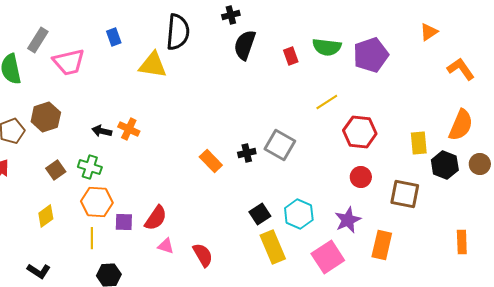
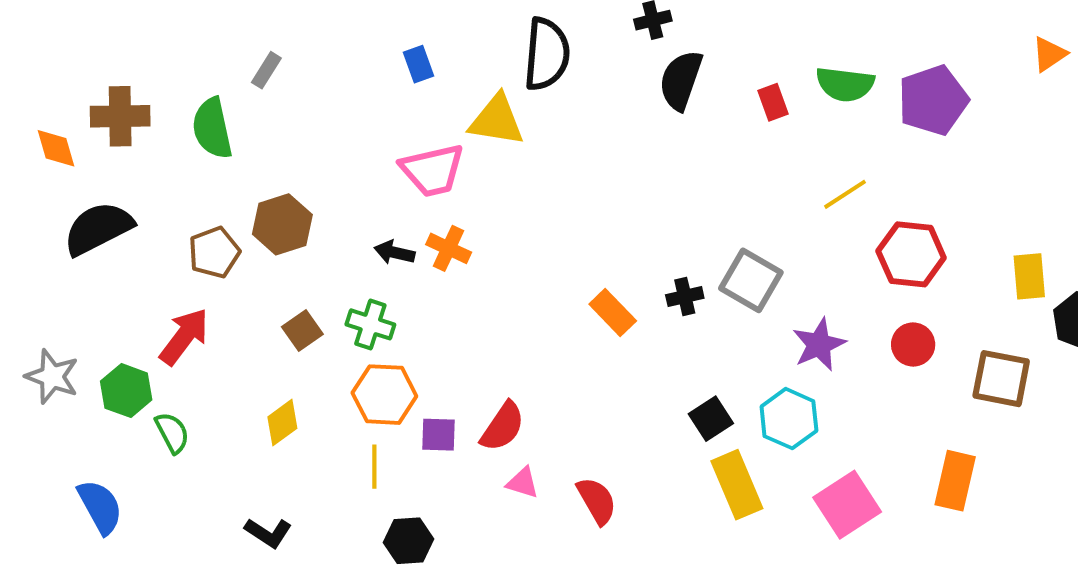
gray rectangle: (38, 40) -> (266, 70), size x0.7
pink trapezoid: (69, 62) -> (433, 170), moved
purple star: (348, 220) -> (819, 345), moved

